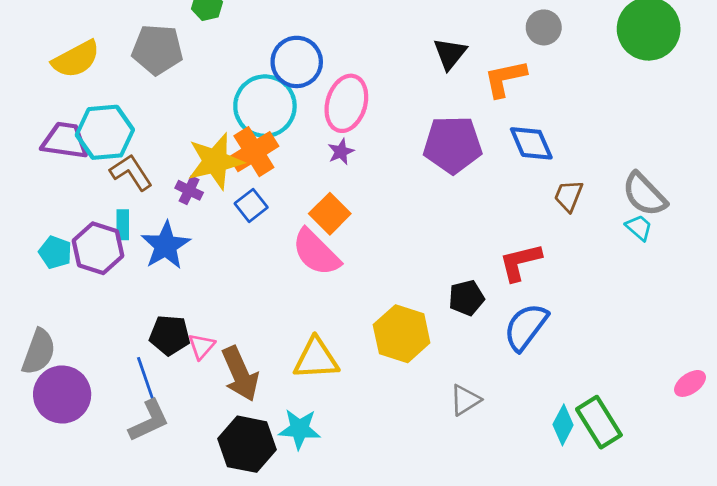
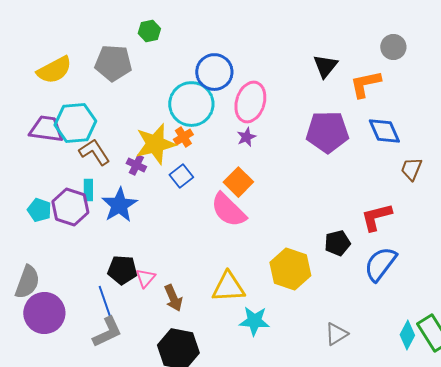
orange cross: (254, 152) -> (183, 137), size x0.6
brown arrow: (240, 374) -> (173, 298), size x0.7
gray triangle: (465, 400) -> (336, 334), moved
cyan star: (299, 429) -> (254, 321), moved

